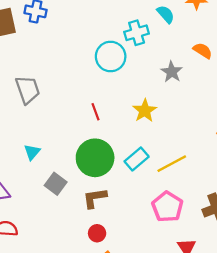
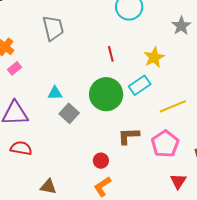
cyan triangle: (32, 152) -> (55, 93), moved, turned 42
cyan rectangle: (137, 159) -> (140, 85), moved
brown L-shape: (95, 198) -> (129, 136), moved

